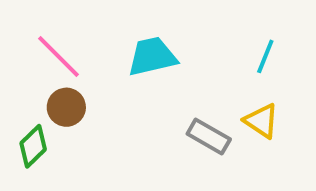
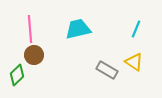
pink line: (59, 56) -> (30, 29), turned 40

